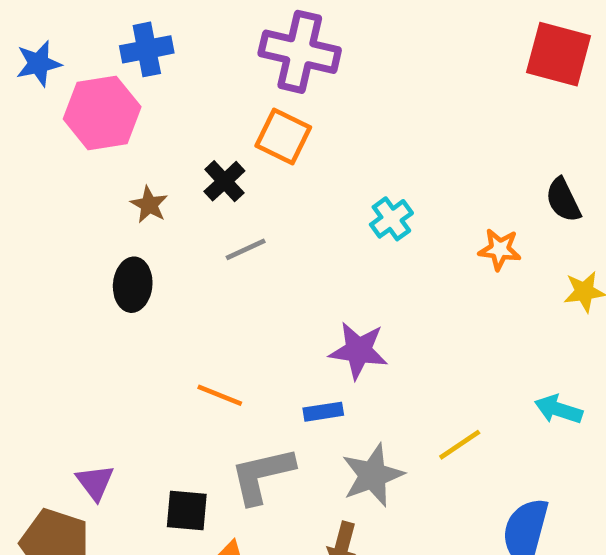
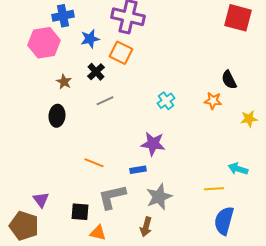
blue star: (39, 64) -> (90, 39), moved
black semicircle: (563, 200) -> (229, 80), moved
cyan cross: (391, 219) -> (166, 101), moved
yellow line: (460, 445) -> (214, 189), moved, turned 30

